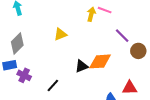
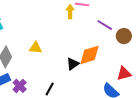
yellow triangle: (60, 34) -> (36, 48), moved, turned 40
purple cross: (24, 75) -> (20, 86), turned 32

